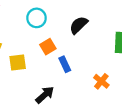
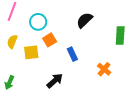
cyan circle: (37, 18) -> (38, 22), moved
orange square: (48, 47) -> (50, 40), moved

